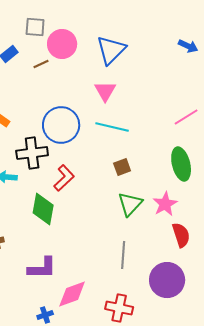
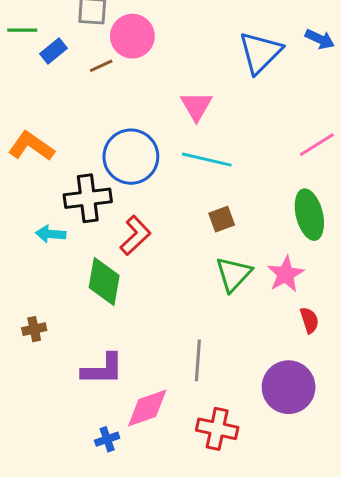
blue triangle: (111, 50) -> (260, 52), moved
red semicircle: (181, 235) -> (309, 320), size x0.7
gray line: (123, 255) -> (198, 360), moved

